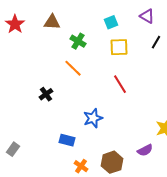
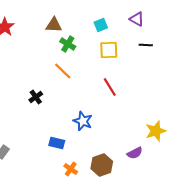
brown triangle: (52, 22) -> (54, 25), moved
black line: (156, 42) -> (146, 45), turned 64
blue star: (93, 118) -> (83, 121), turned -30

